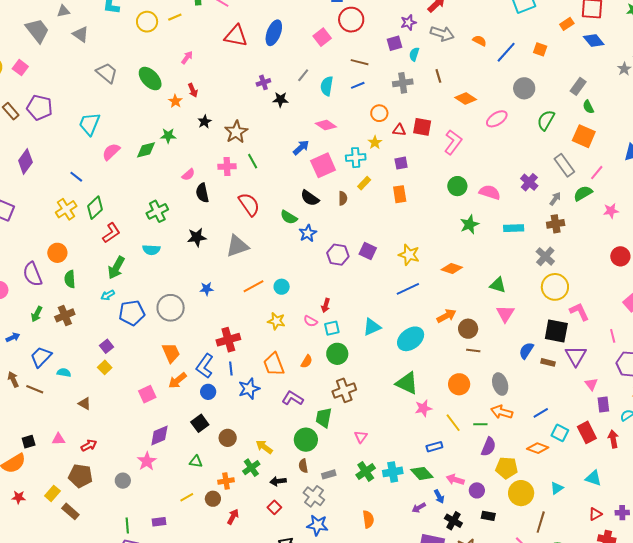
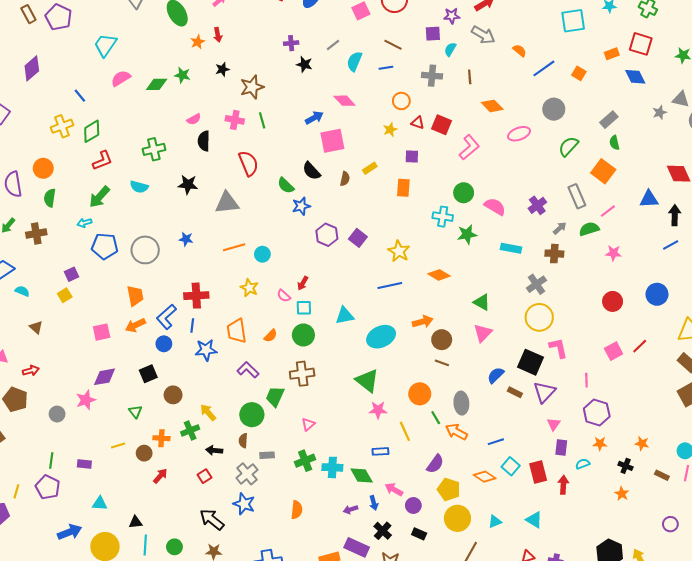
cyan cross: (356, 158) -> (443, 217), moved
green line: (480, 424) -> (436, 418), moved, turned 48
green triangle: (196, 462) -> (135, 412), turned 32

